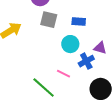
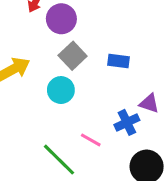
gray square: (49, 20) -> (73, 56), turned 30
cyan circle: (70, 44) -> (61, 90), moved

